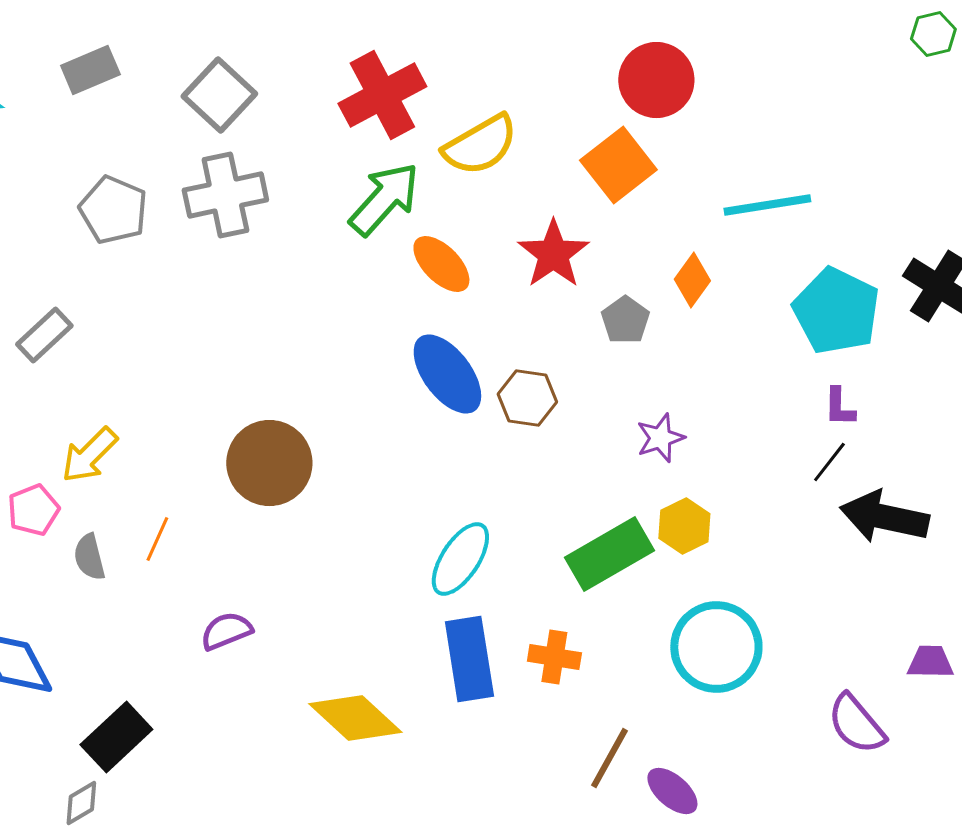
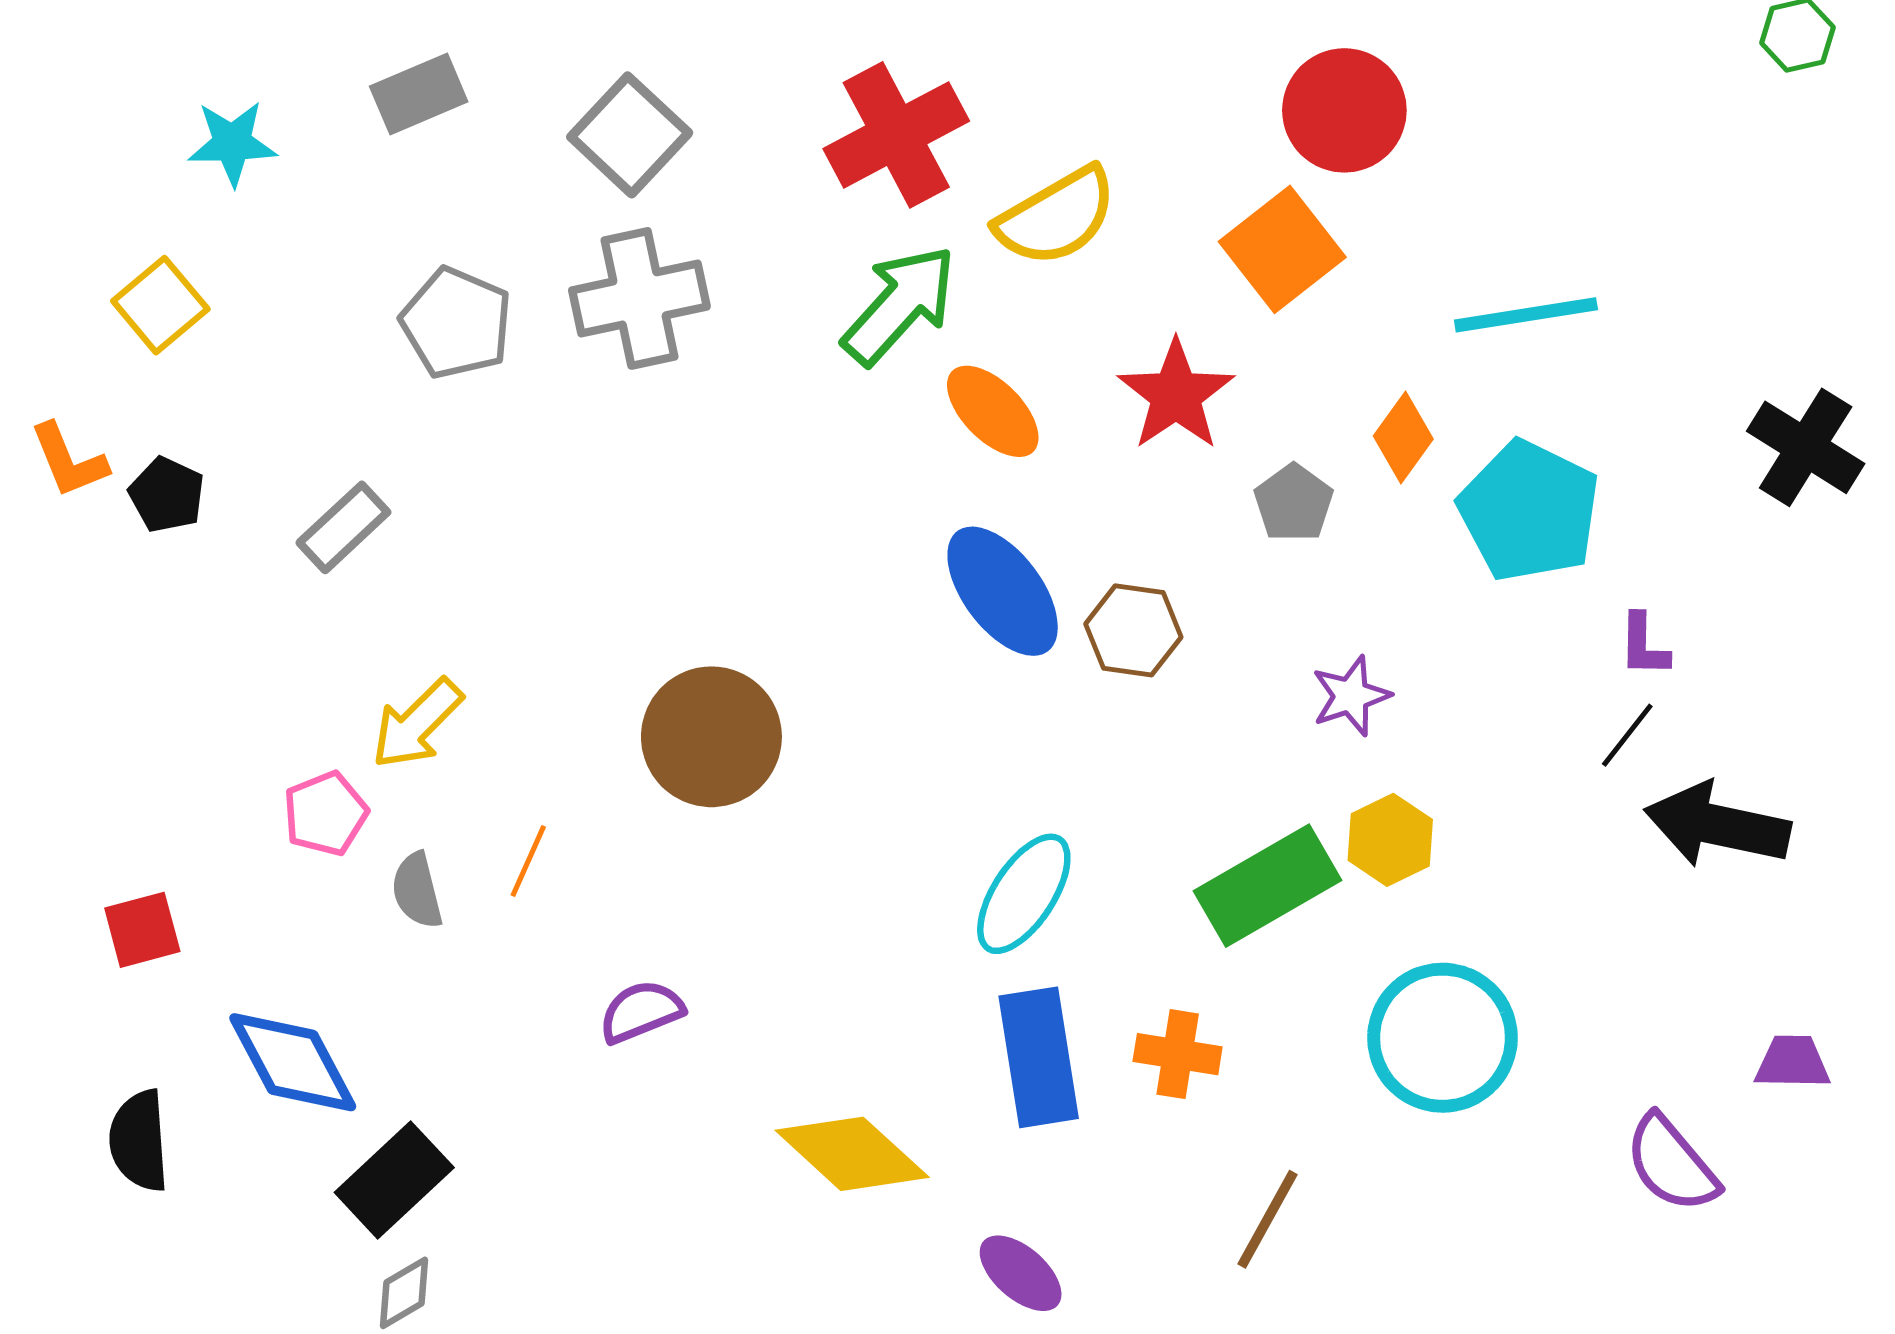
cyan pentagon: (836, 311) -> (1529, 511), moved
black rectangle: (116, 737) -> (394, 1180), moved
purple ellipse: (672, 791) -> (1021, 1273), moved

